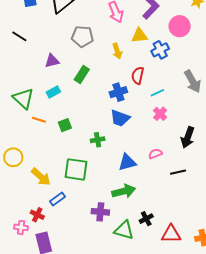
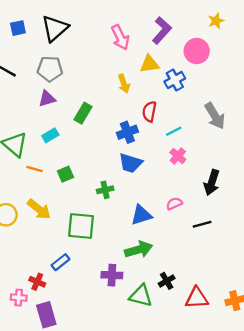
gray pentagon: (82, 36) -> (50, 69), moved
yellow arrow: (41, 177) -> (39, 209), moved

